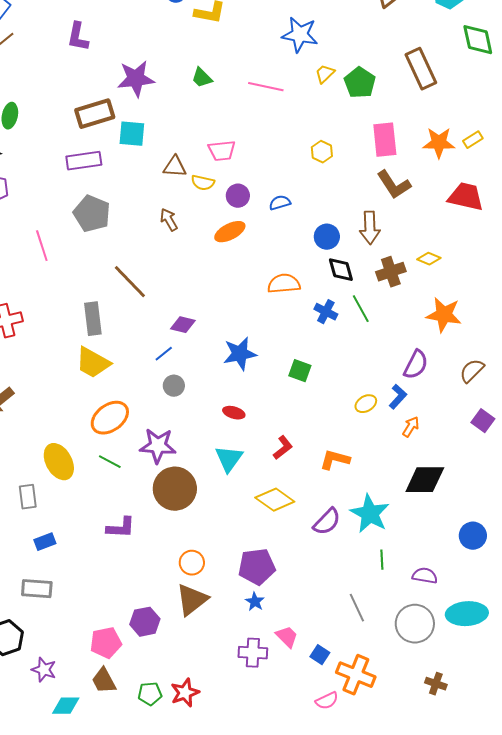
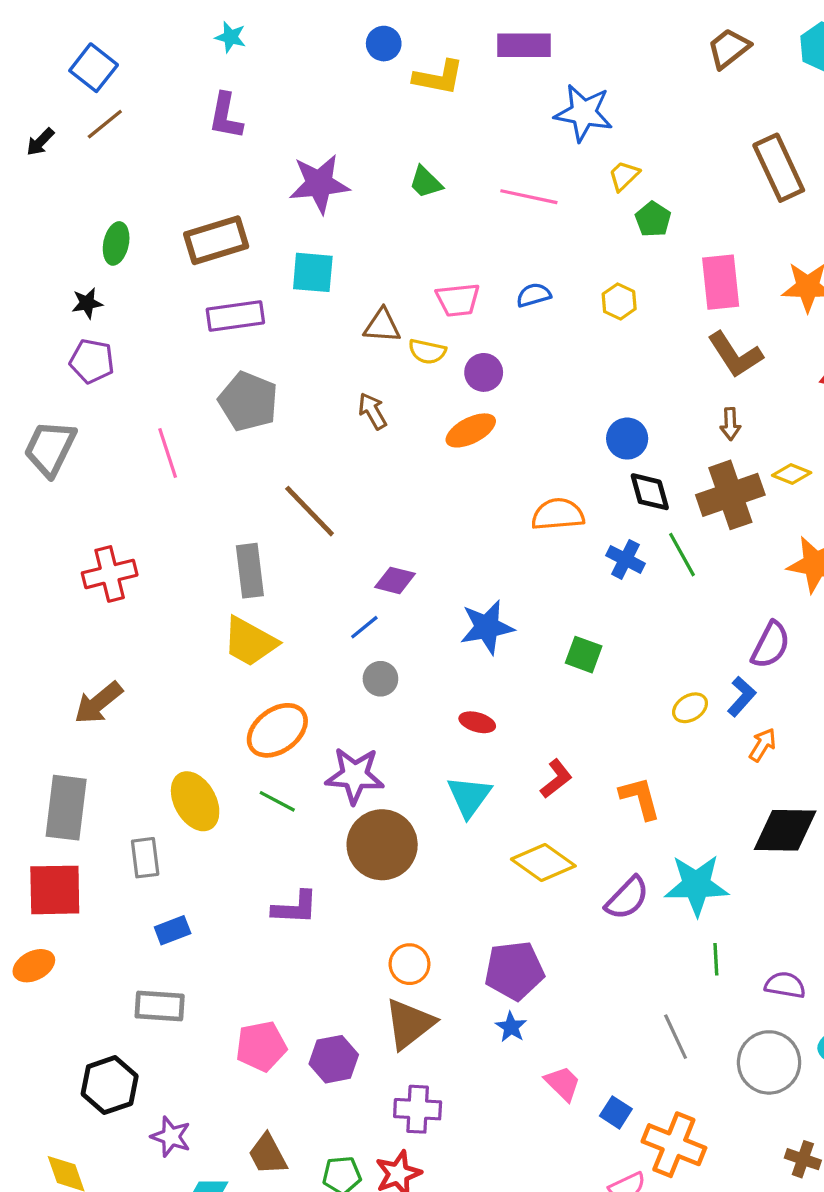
green pentagon: (360, 83) -> (653, 219), moved, size x0.7
brown rectangle: (95, 114) -> (216, 240), moved
blue semicircle: (280, 203) -> (534, 295), moved
brown arrow: (370, 228) -> (730, 424), moved, size x0.6
brown cross: (391, 272) -> (730, 495), size x1.4
orange L-shape: (335, 460) -> (640, 798), turned 60
cyan star: (370, 514) -> (696, 885), turned -30
pink pentagon: (106, 643) -> (261, 1046), moved
purple cross: (253, 653) -> (418, 1109), moved

